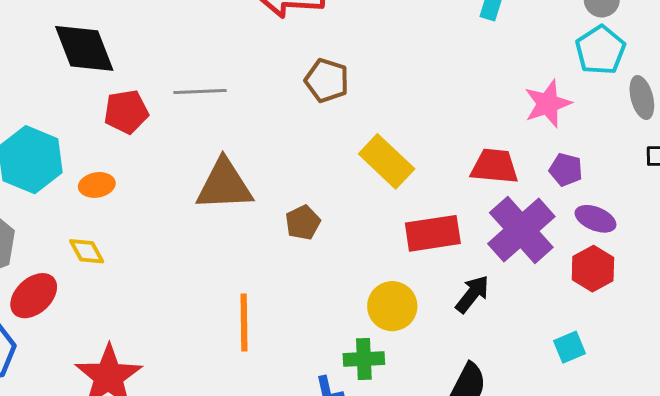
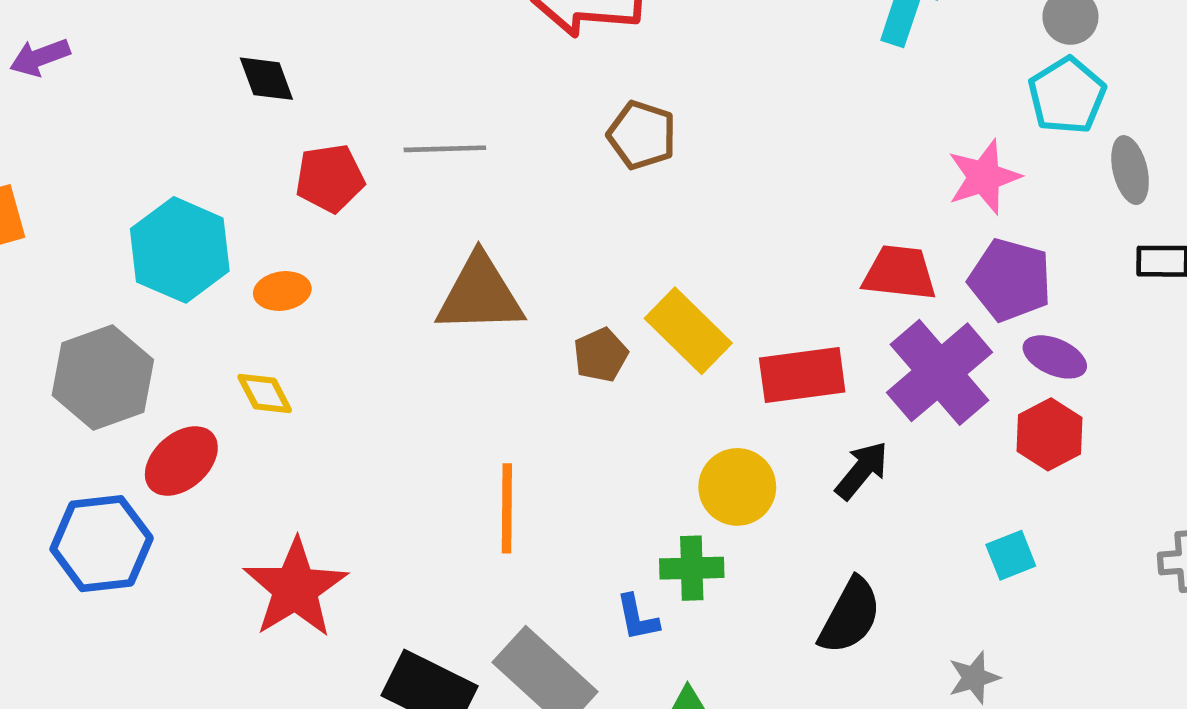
black diamond: (84, 48) -> (266, 79), size x0.6
yellow rectangle: (387, 161) -> (688, 331), moved
purple pentagon: (566, 170) -> (1010, 280), size x1.6

